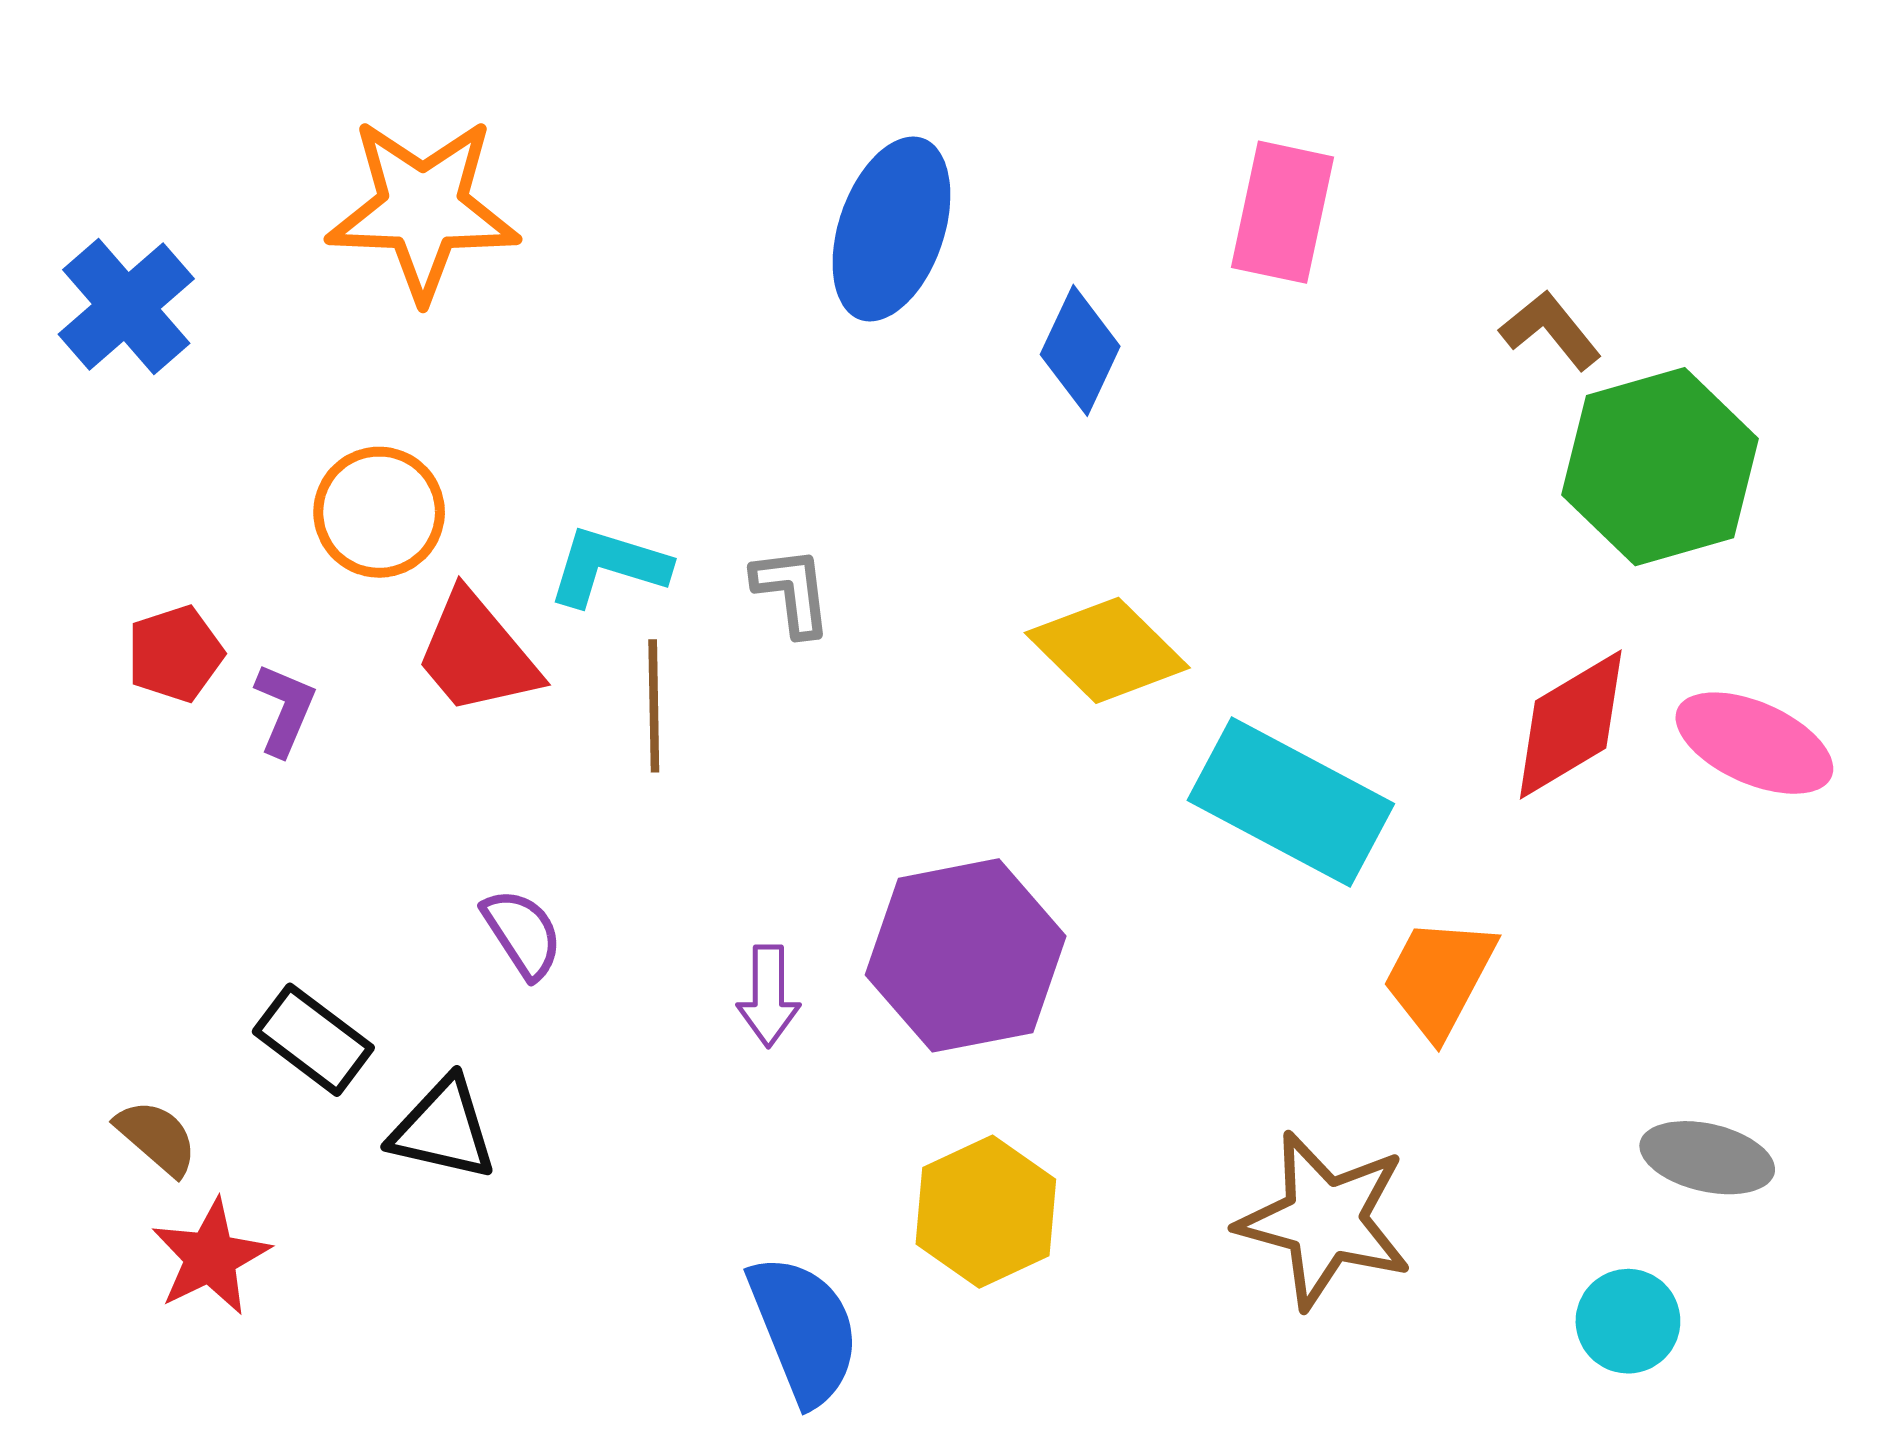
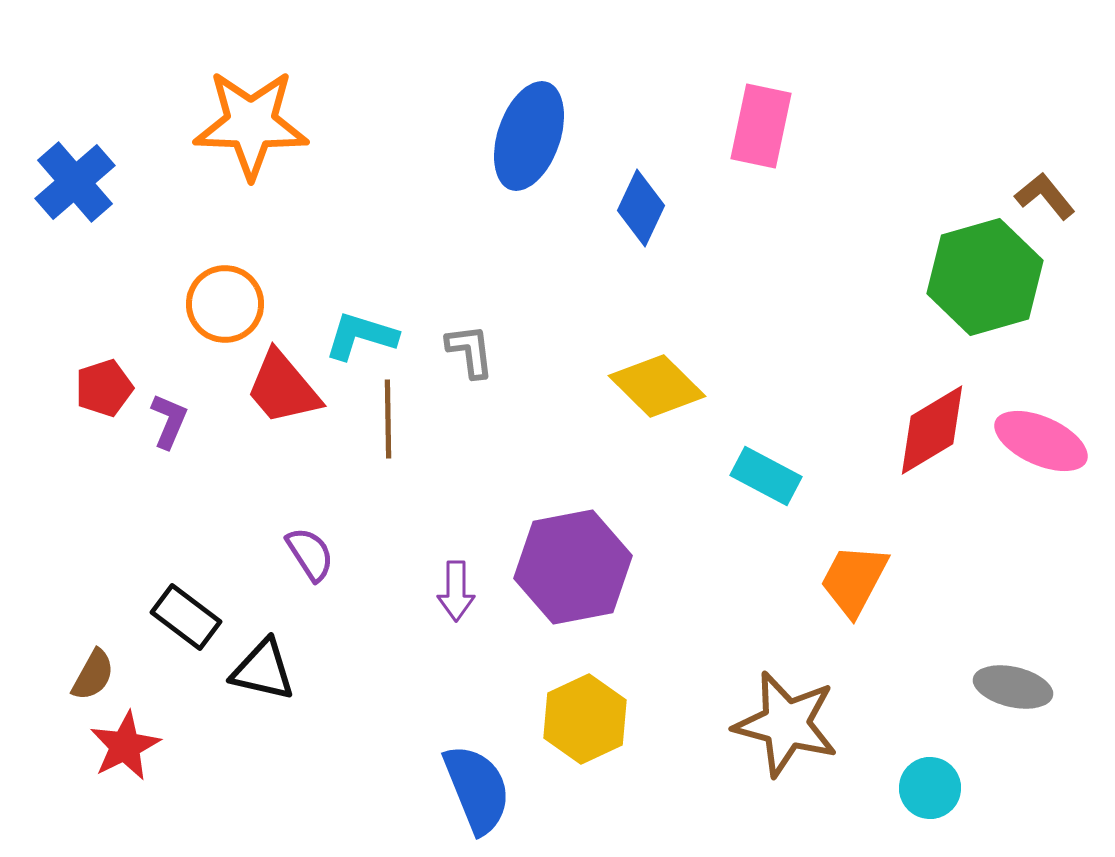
brown L-shape: (1550, 330) -> (1045, 196), moved
cyan rectangle: (1291, 802) -> (766, 476), size x0.6
brown semicircle: (157, 1137) -> (93, 675), turned 78
cyan circle: (1628, 1321) -> (930, 788), moved

